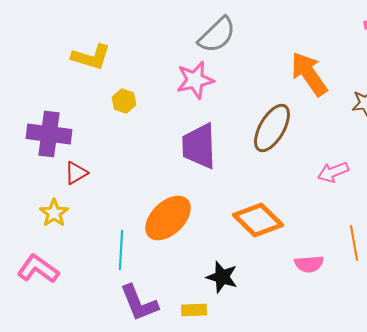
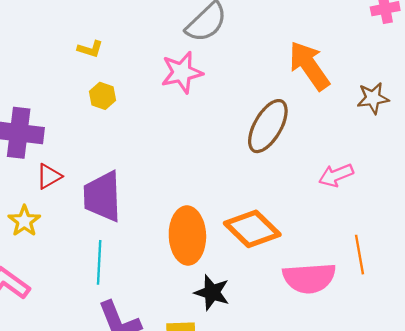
yellow L-shape: (91, 57) -> (90, 49), moved, size x0.6
purple trapezoid: (199, 146) -> (102, 196), moved
orange ellipse: (168, 218) -> (187, 236), moved, turned -48
pink semicircle: (309, 264) -> (309, 278), size x1.6

